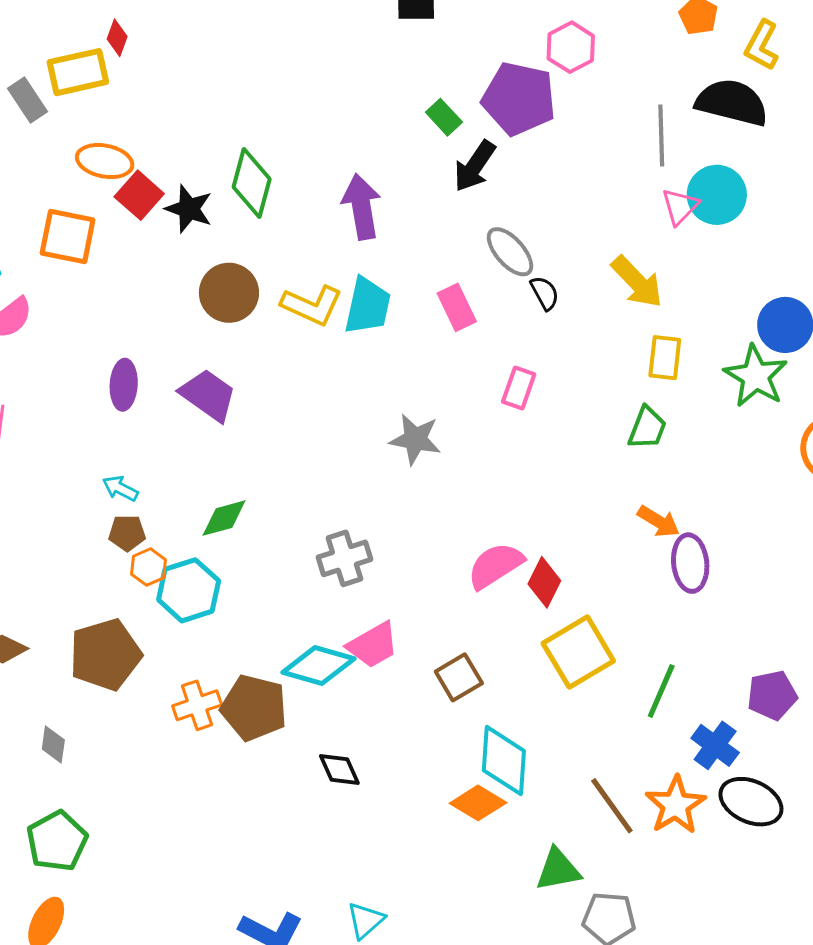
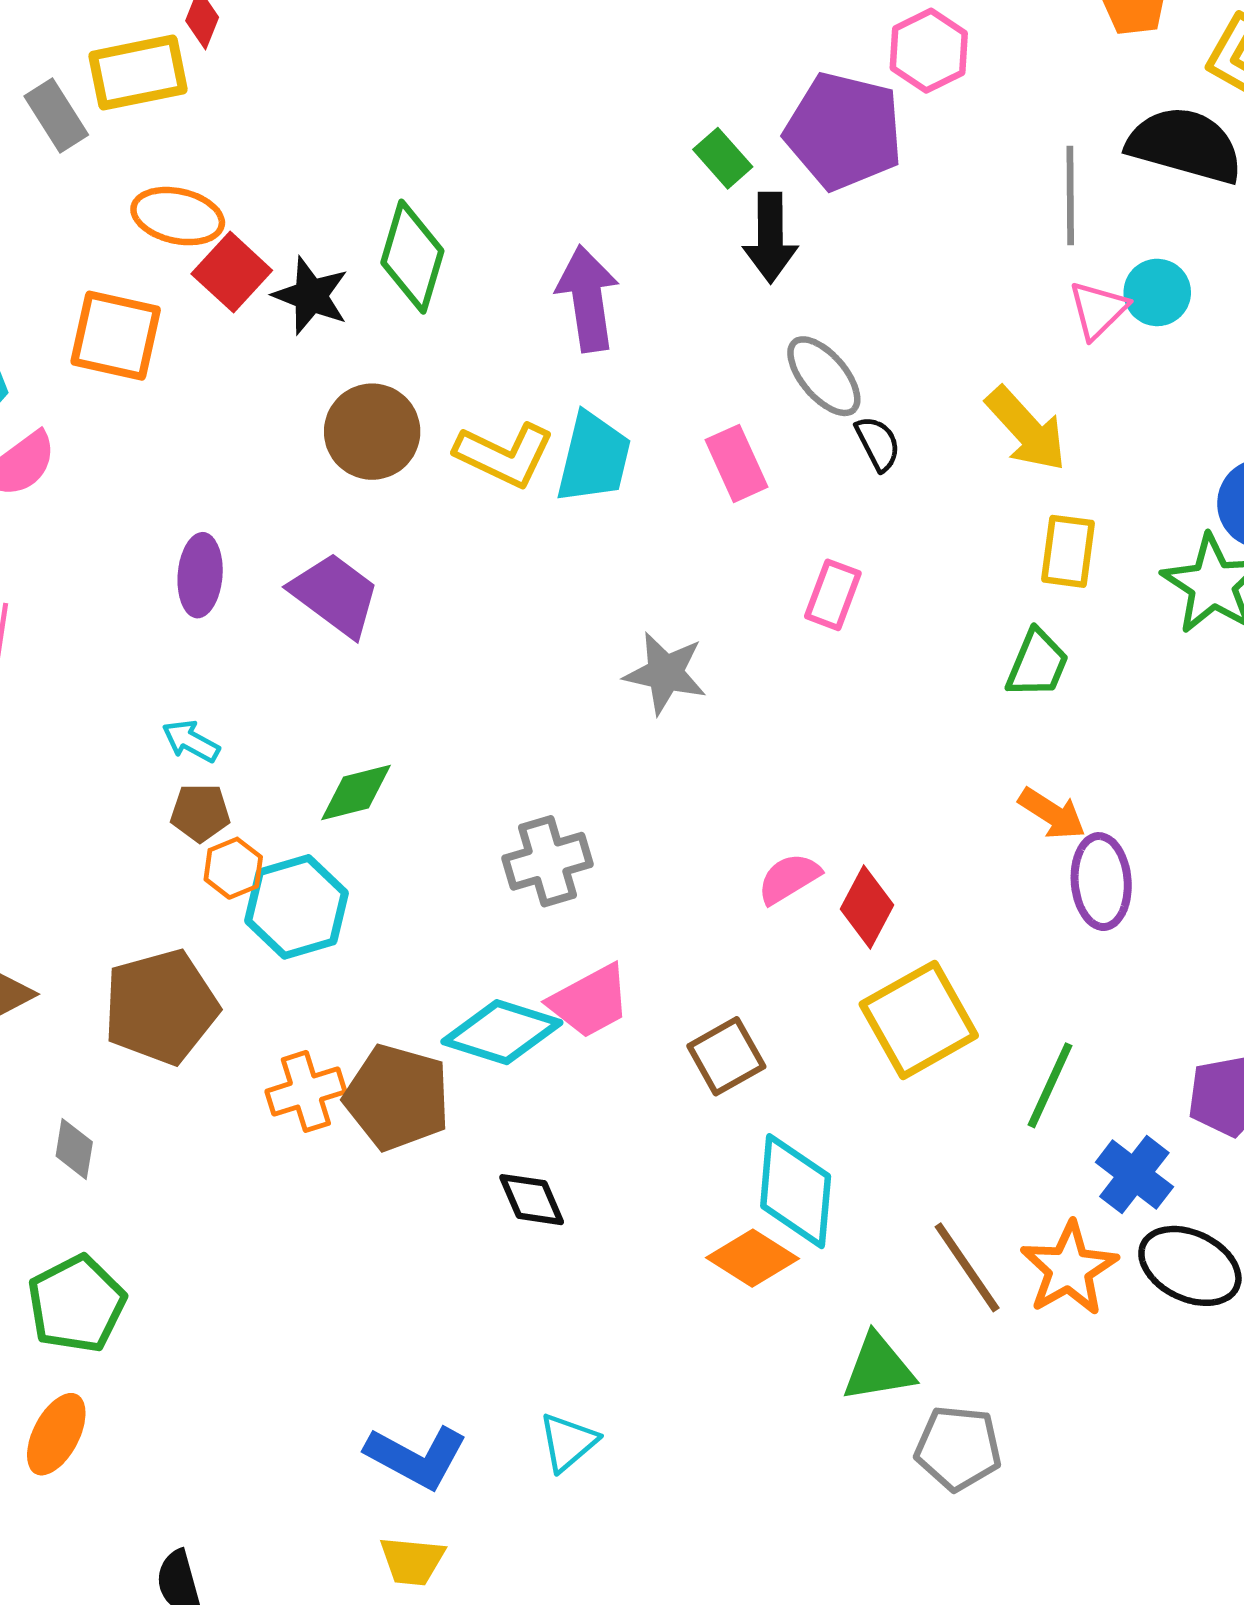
black arrow: (475, 166) -> (770, 238), turned -36
cyan circle: (717, 195) -> (1157, 292), size x0.7
pink semicircle: (495, 566) -> (789, 878), size x0.7

